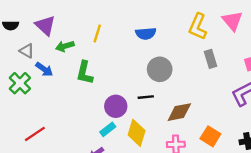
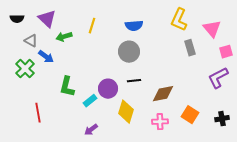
pink triangle: (232, 21) -> (212, 29), moved
gray circle: (160, 69) -> (129, 52), moved
green L-shape: (85, 73) -> (67, 87), moved
cyan rectangle: (108, 129) -> (90, 101), moved
red line: (35, 134) -> (38, 113), turned -66

